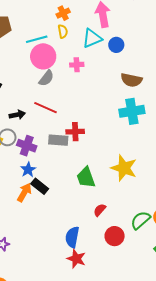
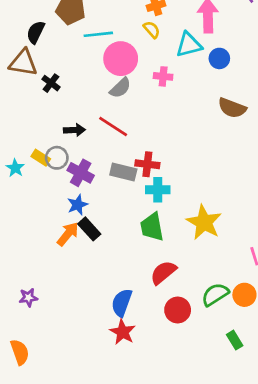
yellow semicircle: (63, 31) -> (152, 30), turned -40
cyan line: (37, 39) -> (98, 34), moved
cyan cross: (132, 111) -> (158, 190), moved, size x0.7
red semicircle: (100, 210) -> (163, 272), size x1.5

